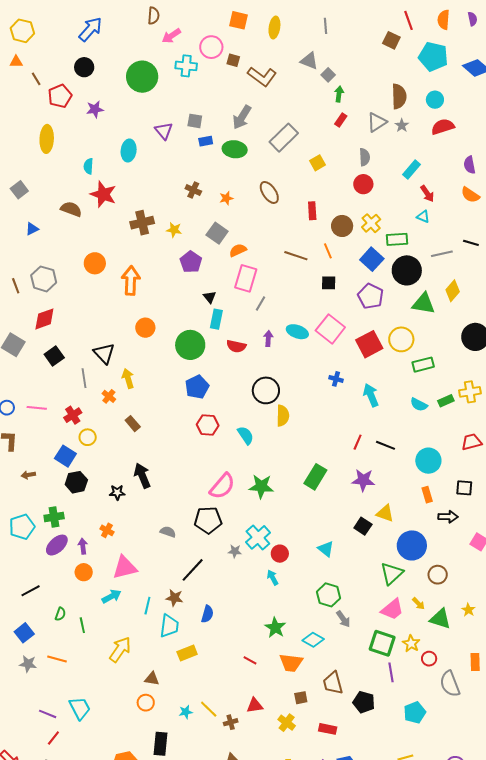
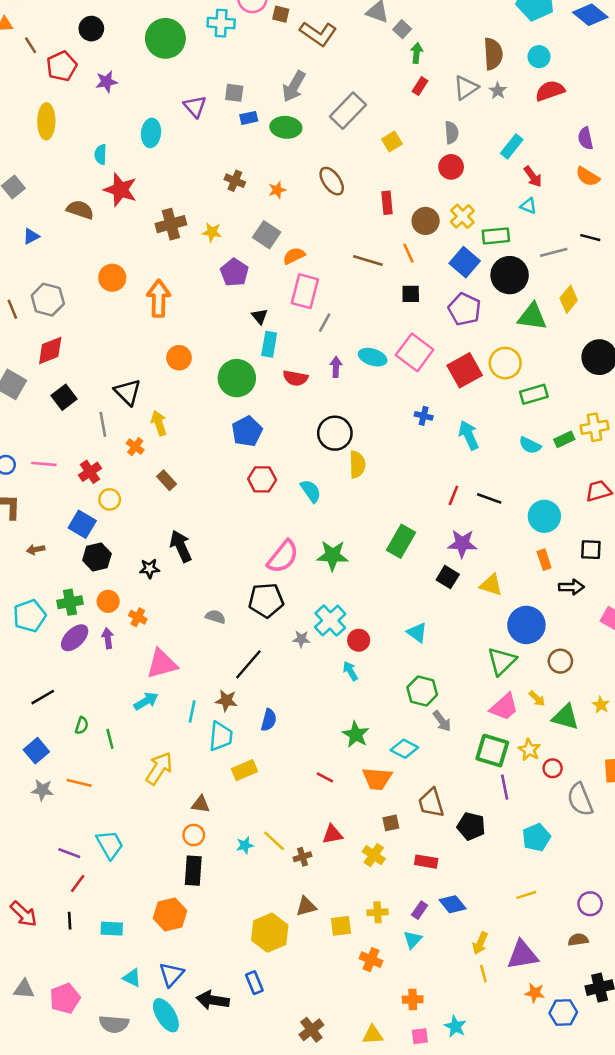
black square: (363, 526) -> (448, 577), moved
orange circle: (84, 572) -> (108, 601), moved
black rectangle: (160, 744) -> (193, 871), moved

